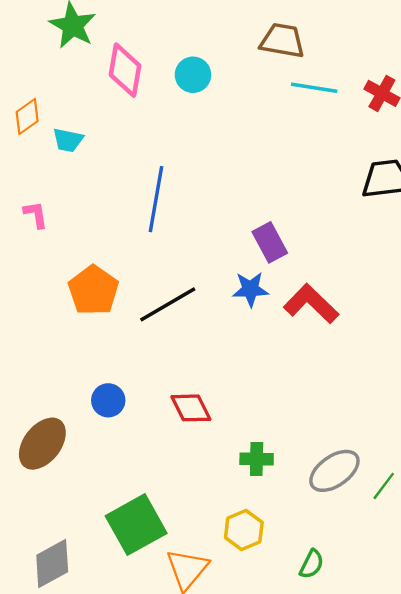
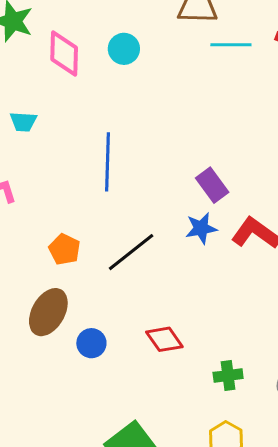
orange pentagon: (93, 290) -> (64, 249), size x0.7
brown ellipse: (42, 444) -> (48, 312), moved

